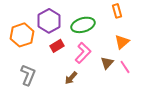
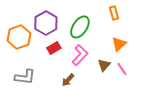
green ellipse: (83, 25) -> (80, 27), turned -40
gray L-shape: (28, 75) -> (25, 77), turned 75

